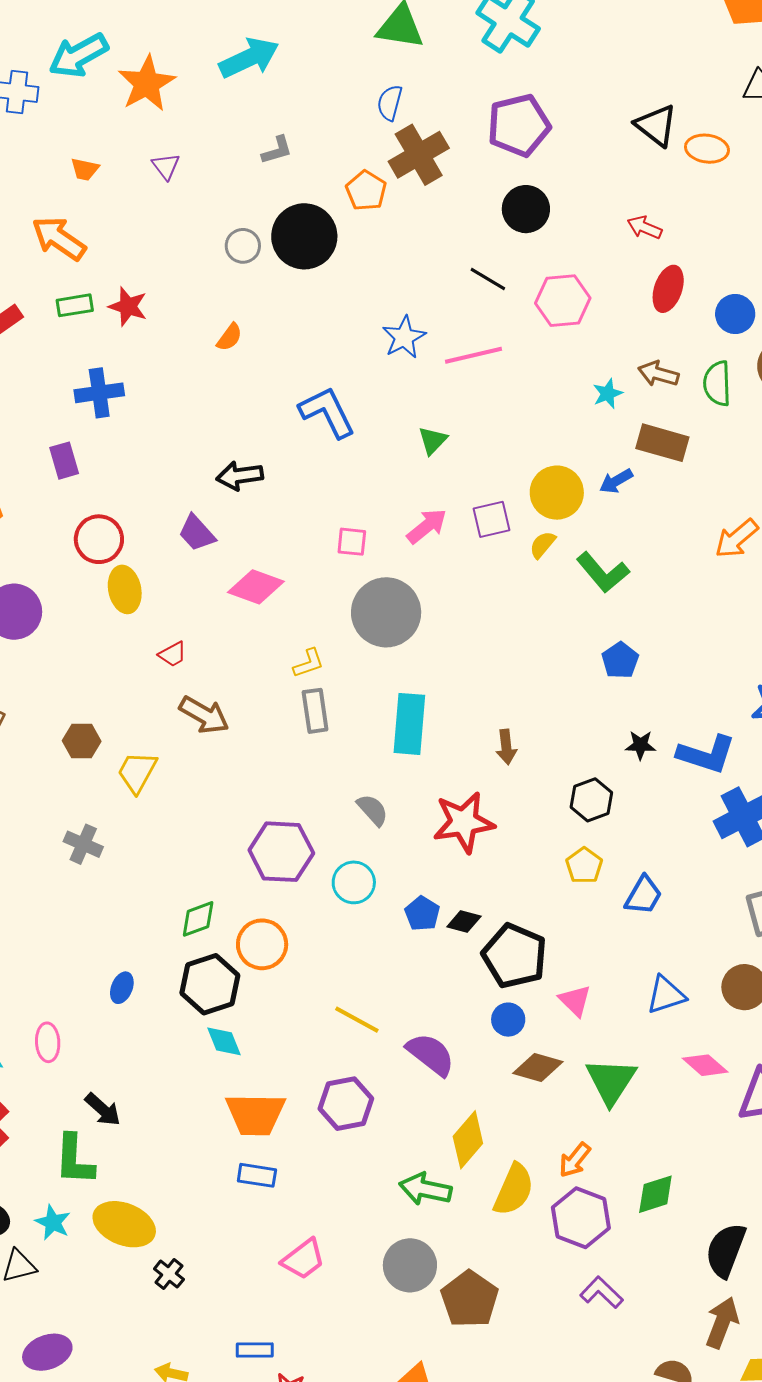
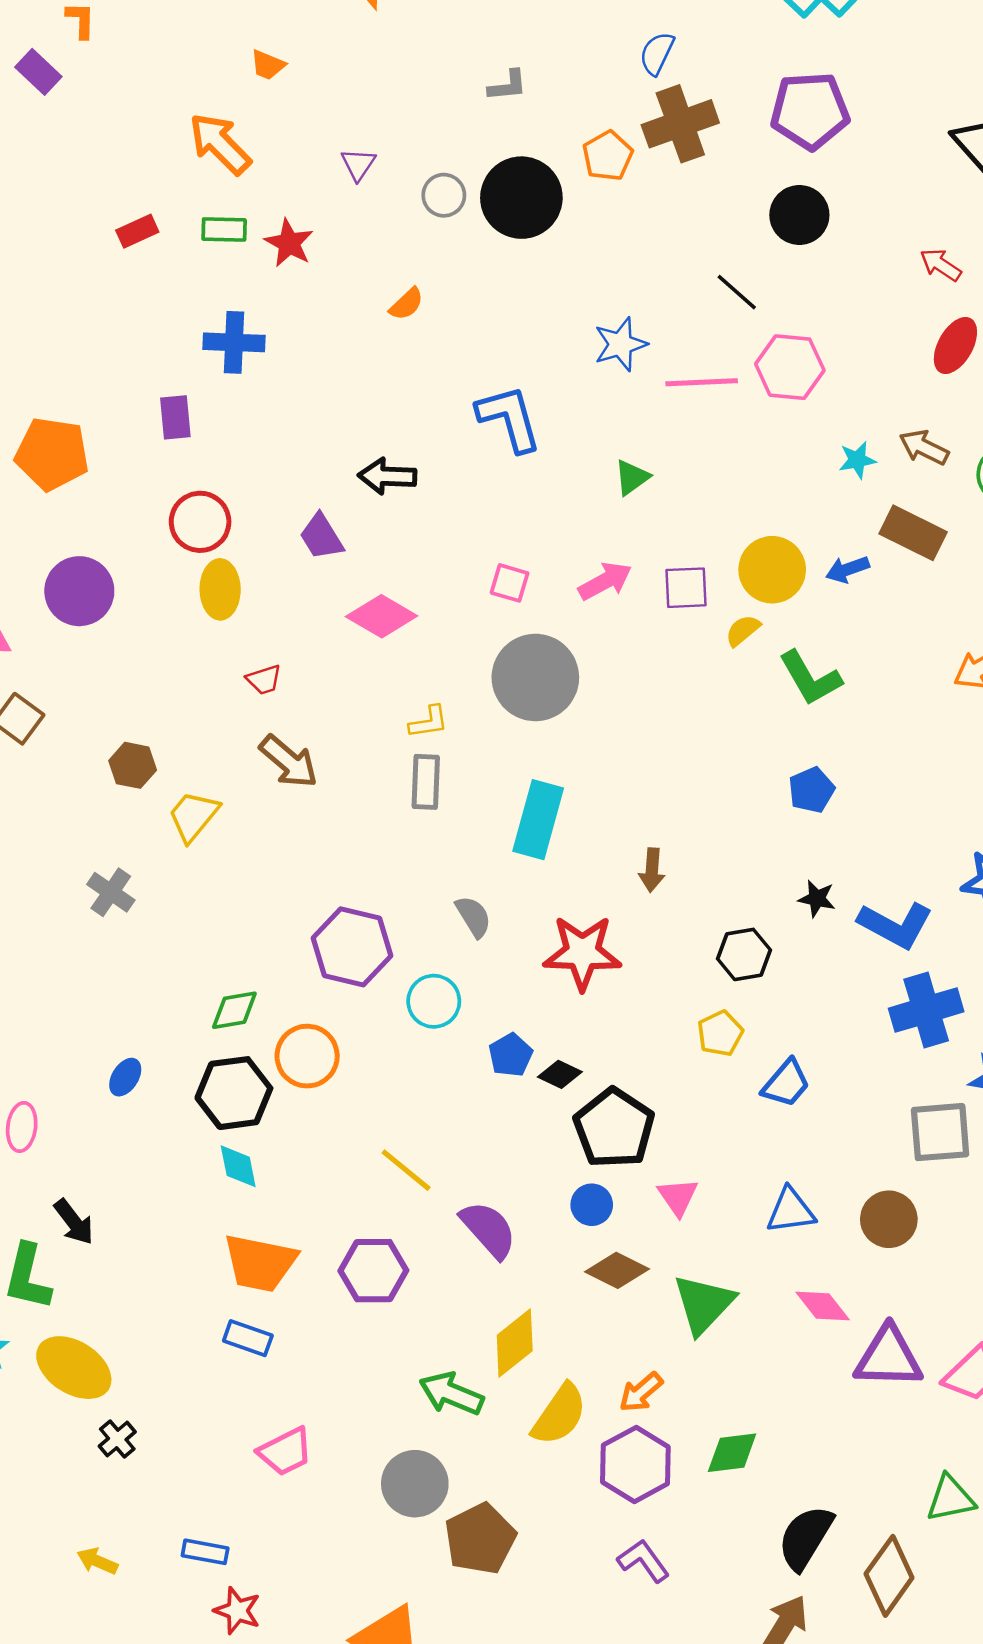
purple triangle: (166, 166) -> (358, 164), moved
pink hexagon: (563, 301) -> (790, 367), moved

